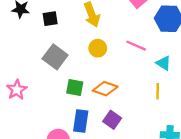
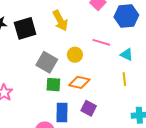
black square: (50, 19) -> (25, 28), size x1.6
yellow circle: (98, 48) -> (75, 55), moved
gray square: (55, 57) -> (47, 62), moved

